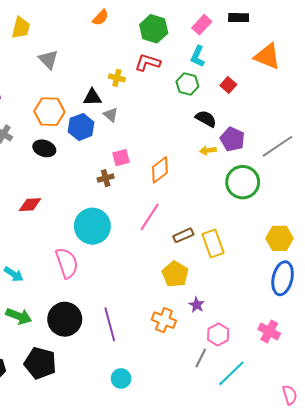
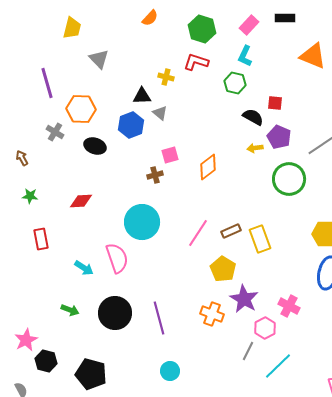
red square: (228, 85) -> (275, 103), moved, turned -35
orange hexagon: (49, 112) -> (81, 109), moved
pink line: (150, 217) -> (198, 233), moved
cyan arrow: (14, 274) -> (84, 268), moved
purple star: (197, 305) -> (244, 299), size x1.8
green arrow: (19, 316) -> (70, 310), size x0.7
pink cross: (269, 331) -> (289, 306), moved
black pentagon: (40, 363) -> (91, 374), moved

